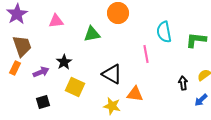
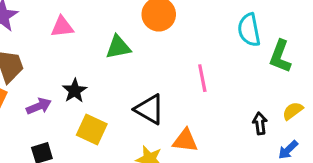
cyan semicircle: (164, 32) -> (249, 30), moved
green L-shape: (196, 40) -> (280, 56), turned -75

